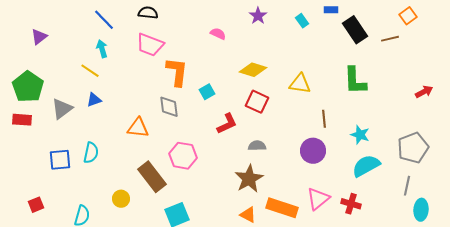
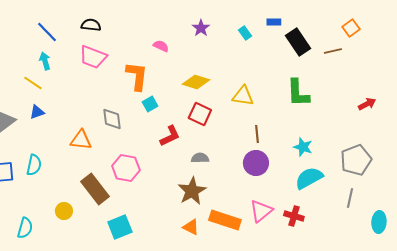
orange L-shape: (177, 72) -> (137, 76), moved
brown line: (324, 119) -> (257, 134), moved
cyan ellipse: (421, 210) -> (379, 222), moved

